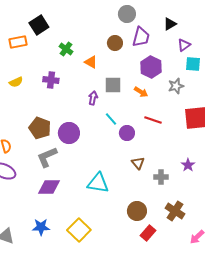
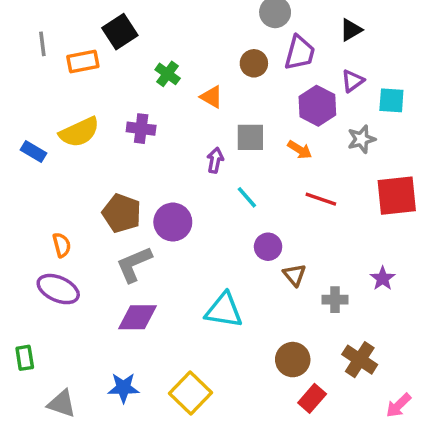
purple triangle: (184, 45) -> (353, 81), moved
yellow semicircle: (16, 82) -> (79, 132), size x1.6
purple circle: (127, 133) -> (268, 247), moved

